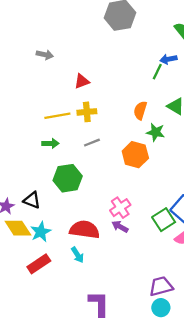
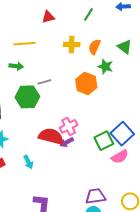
green line: (157, 72) -> (88, 14), moved
yellow cross: (87, 112) -> (72, 44), moved
gray line: (92, 143) -> (44, 82), moved
purple arrow: (120, 227) -> (67, 142), turned -64
red semicircle: (85, 230) -> (51, 136), moved

